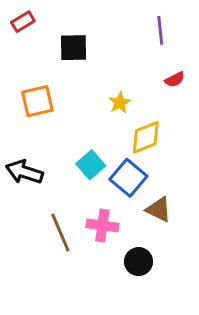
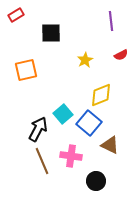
yellow star: (120, 103) -> (85, 60), moved
black arrow: (24, 172) -> (38, 129), moved, turned 100

